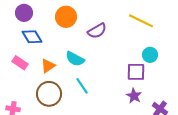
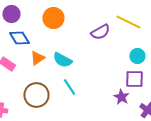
purple semicircle: (97, 31) -> (100, 32), moved
orange triangle: (48, 66) -> (37, 58), moved
purple square: (136, 72) -> (134, 79), moved

